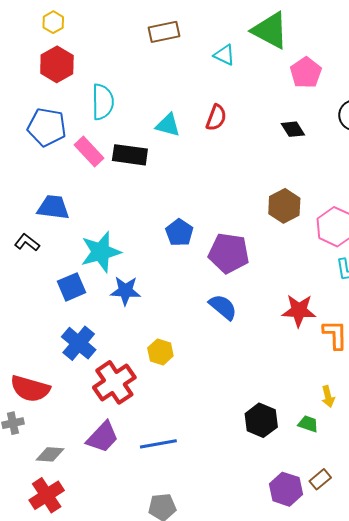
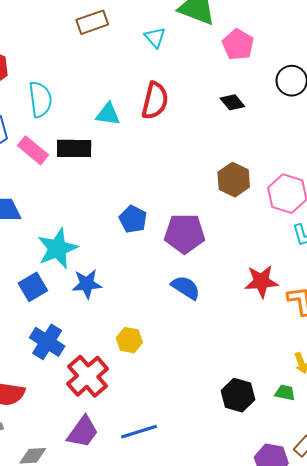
cyan triangle: (224, 55) -> (155, 37), turned 30
red semicircle: (216, 118) -> (155, 101), size x1.4

